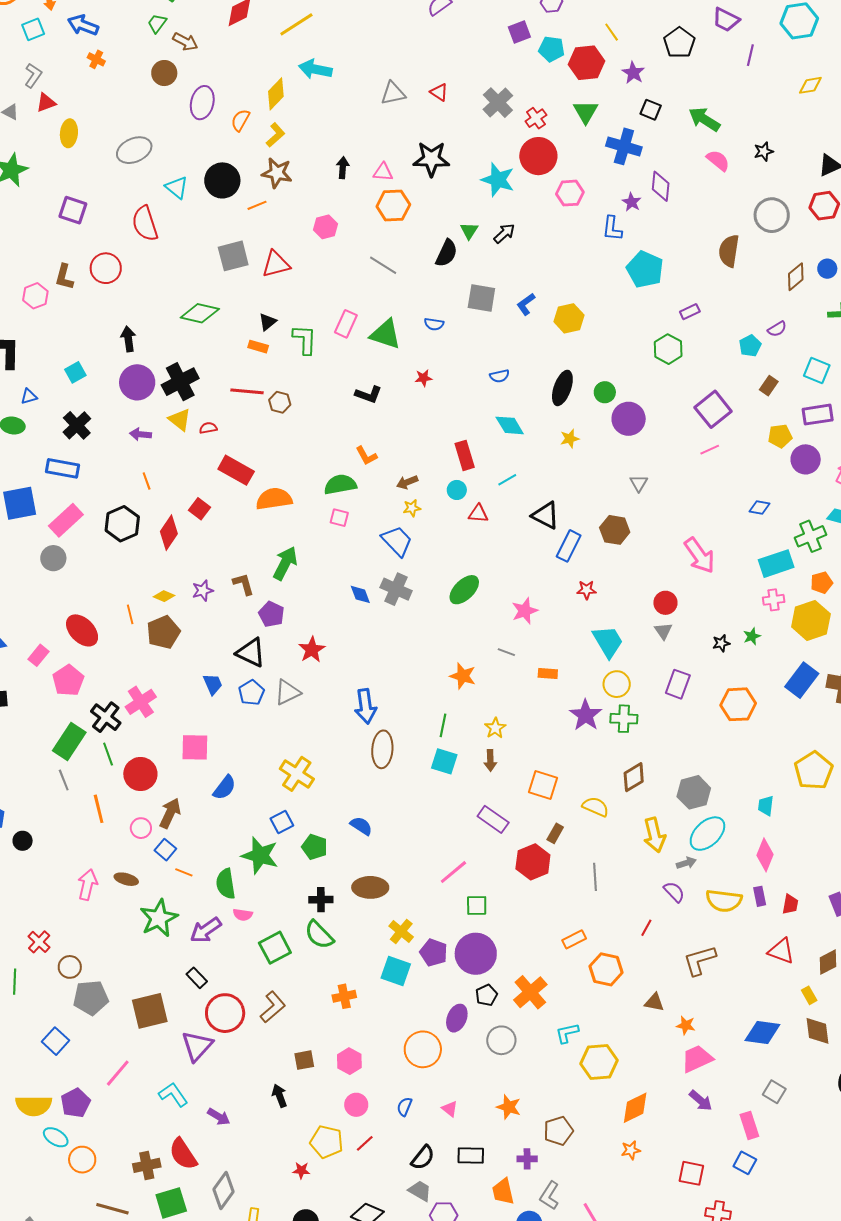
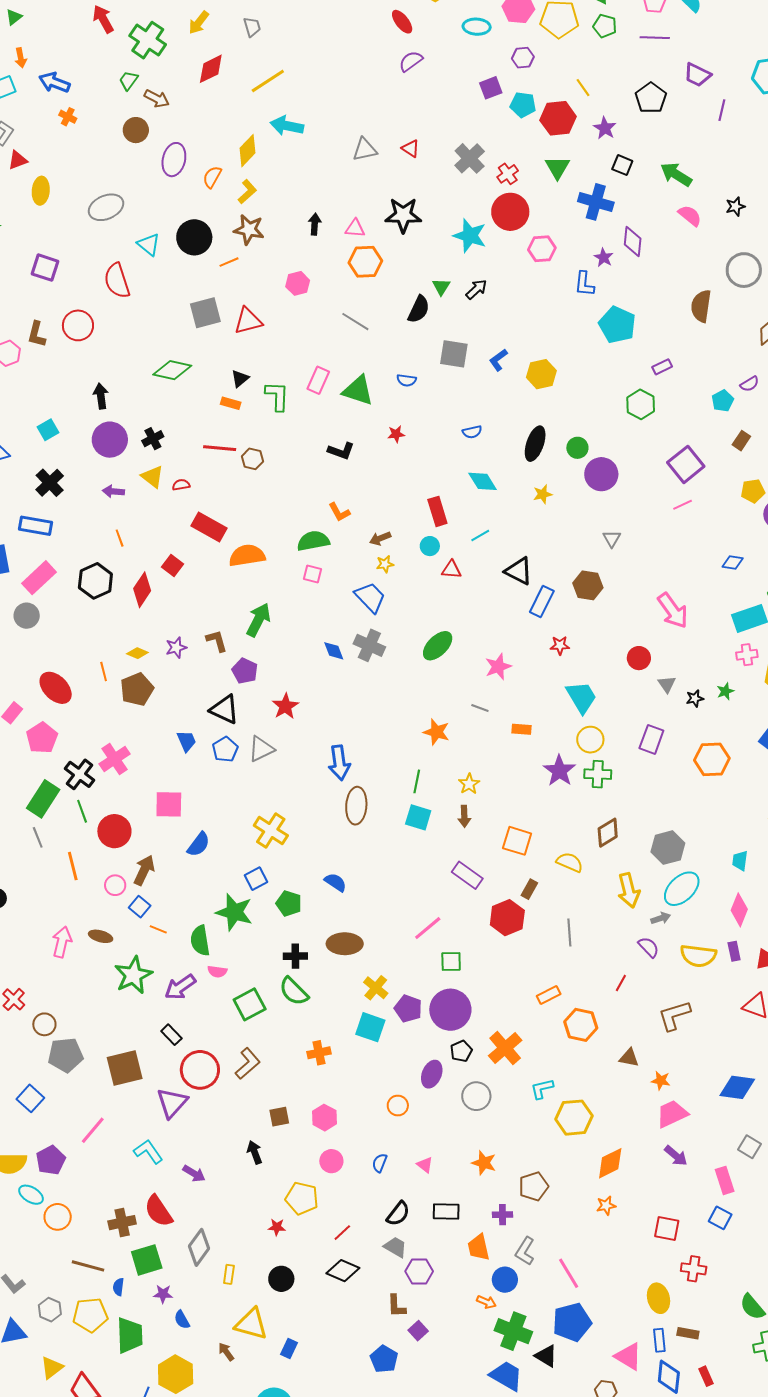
black cross: (180, 382) -> (153, 439), size x0.6
gray triangle: (663, 631) -> (667, 684), moved
orange circle: (423, 1049) -> (398, 1106), size x0.6
red line: (365, 1143) -> (342, 1233), moved

